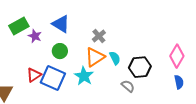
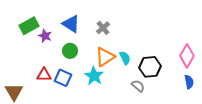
gray cross: (99, 36) -> (103, 28), moved
red triangle: (34, 75) -> (44, 75), turned 35
blue square: (53, 78) -> (63, 78), size x0.7

